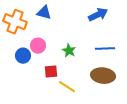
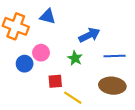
blue arrow: (98, 15) -> (89, 35), moved

